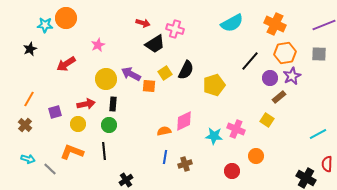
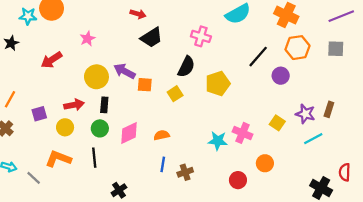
pink cross: (175, 29) -> (201, 36), moved
yellow square: (165, 73) -> (175, 94), moved
purple star: (292, 76) -> (305, 114), moved, turned -30
brown rectangle: (279, 97) -> (329, 109), moved, turned -32
pink diamond: (184, 121) -> (129, 133), moved
cyan line: (318, 134) -> (313, 139), moved

